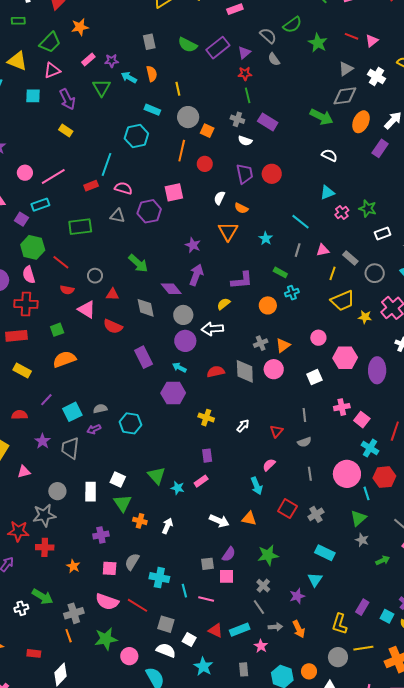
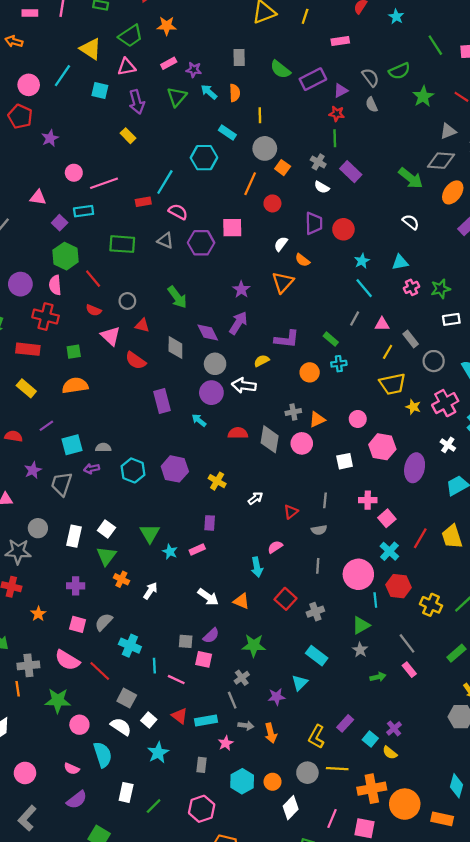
green star: (368, 209) -> (441, 289), turned 30
cyan star: (266, 238) -> (362, 261), moved
purple hexagon: (173, 393) -> (175, 469), moved

